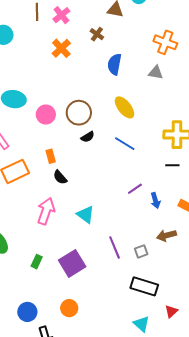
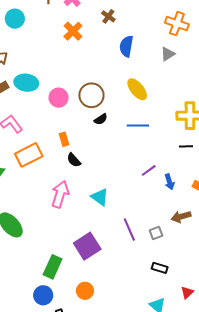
gray triangle: (156, 73) -> (168, 54), turned -42
blue line: (125, 144) -> (138, 125), turned -30
green rectangle: (37, 262) -> (53, 267), moved, size x1.6
black rectangle: (144, 286) -> (160, 268), size x0.6

